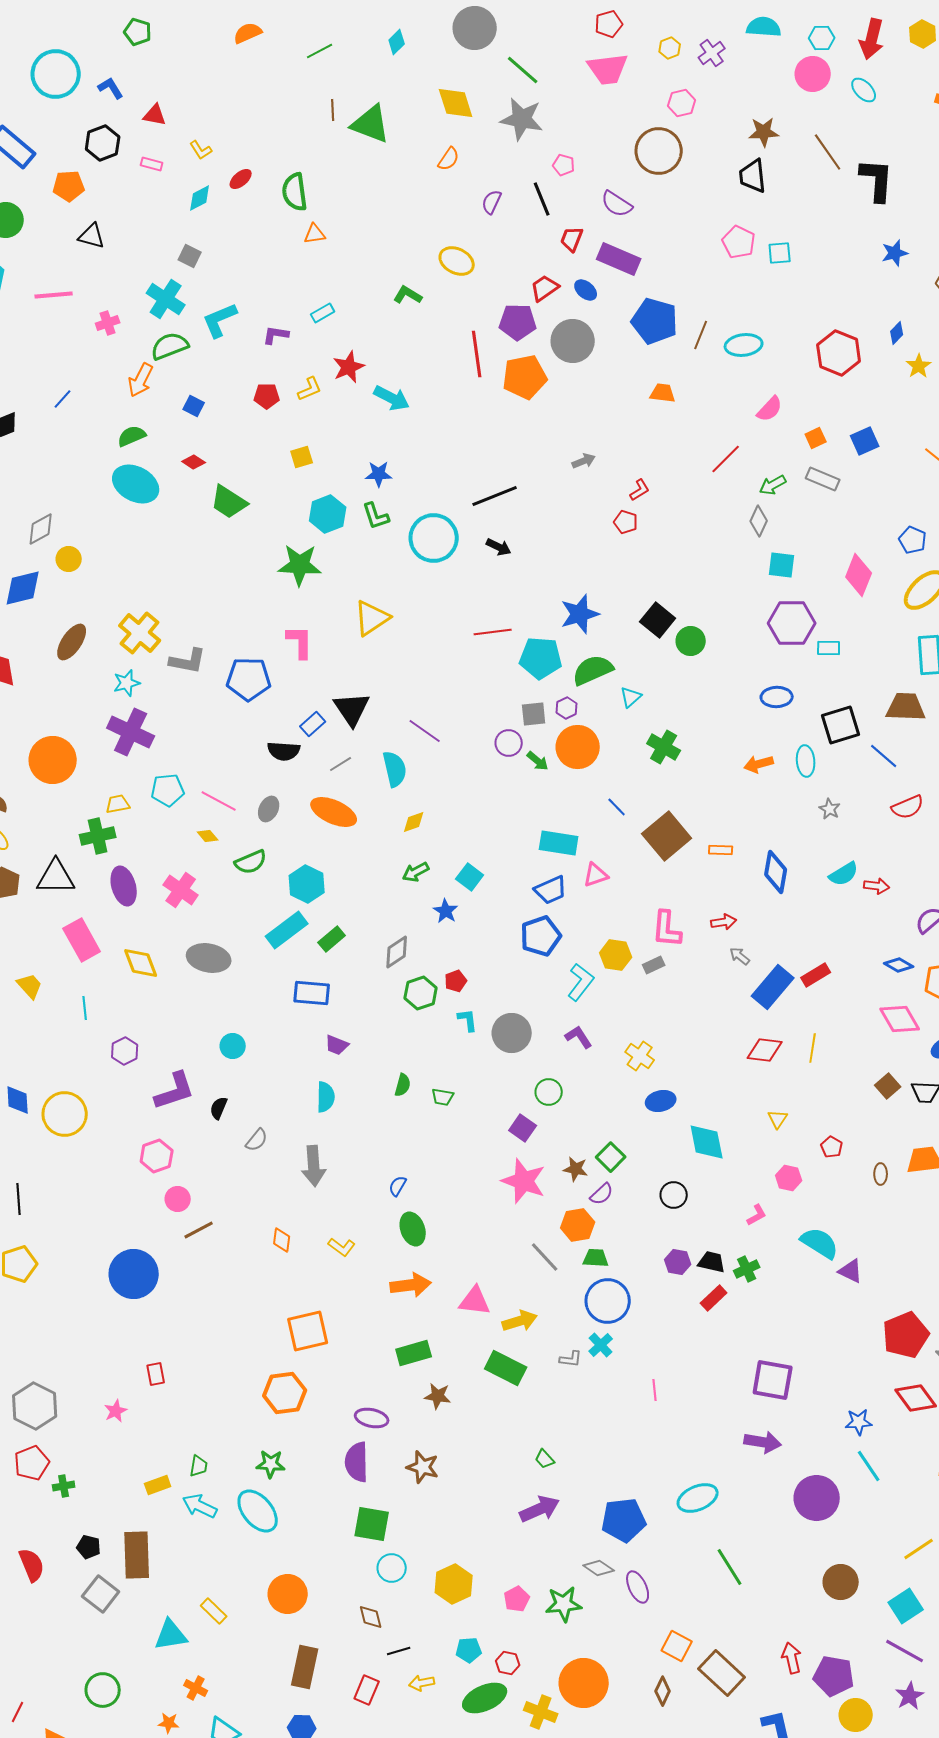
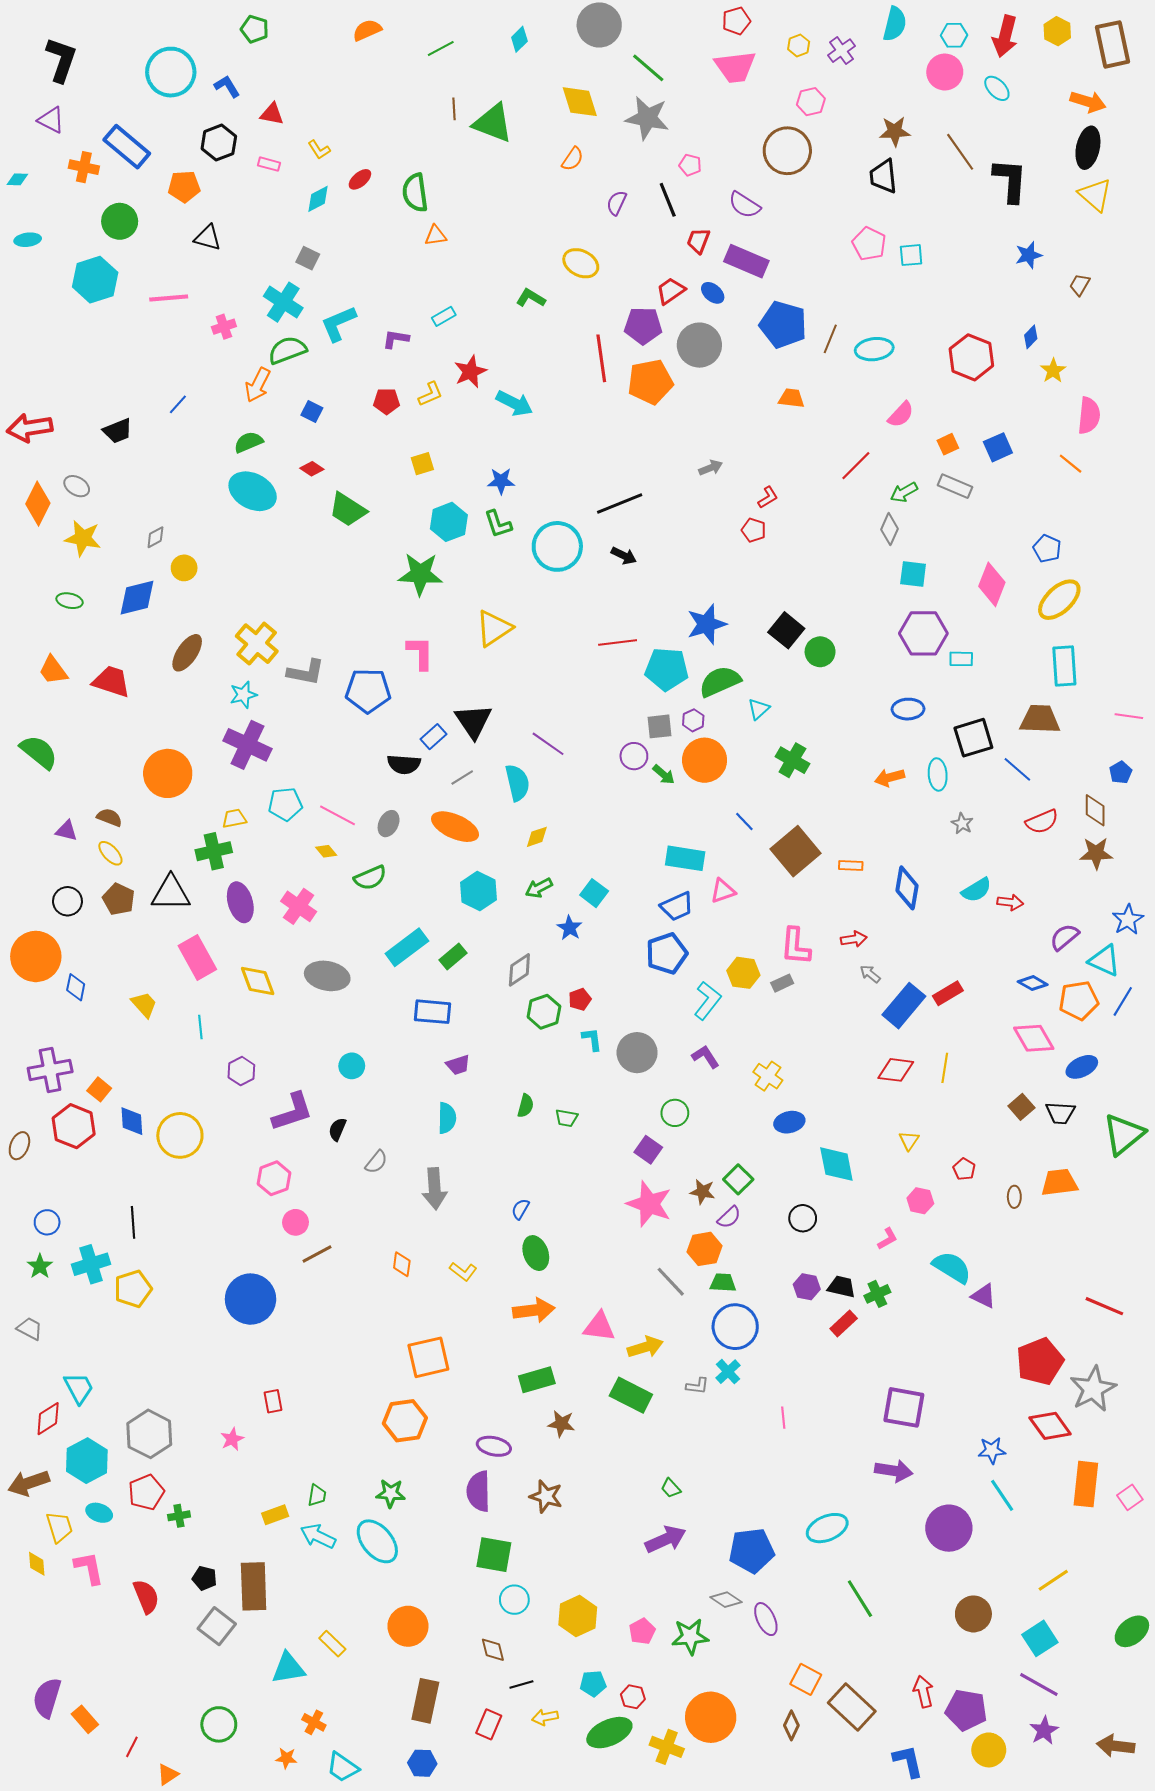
cyan semicircle: (764, 27) -> (895, 24), turned 100
gray diamond: (41, 529) -> (155, 537), size x0.7
cyan hexagon: (307, 884) -> (479, 891), moved
purple trapezoid: (337, 1045) -> (458, 1065), turned -40

